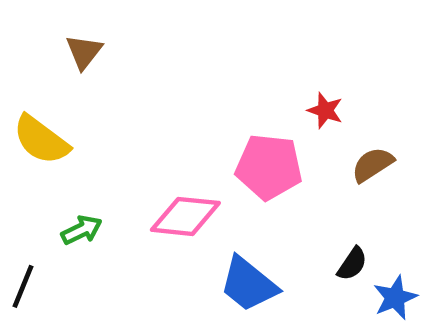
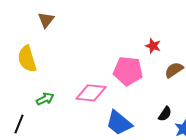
yellow semicircle: (41, 140) -> (27, 59), turned 36

